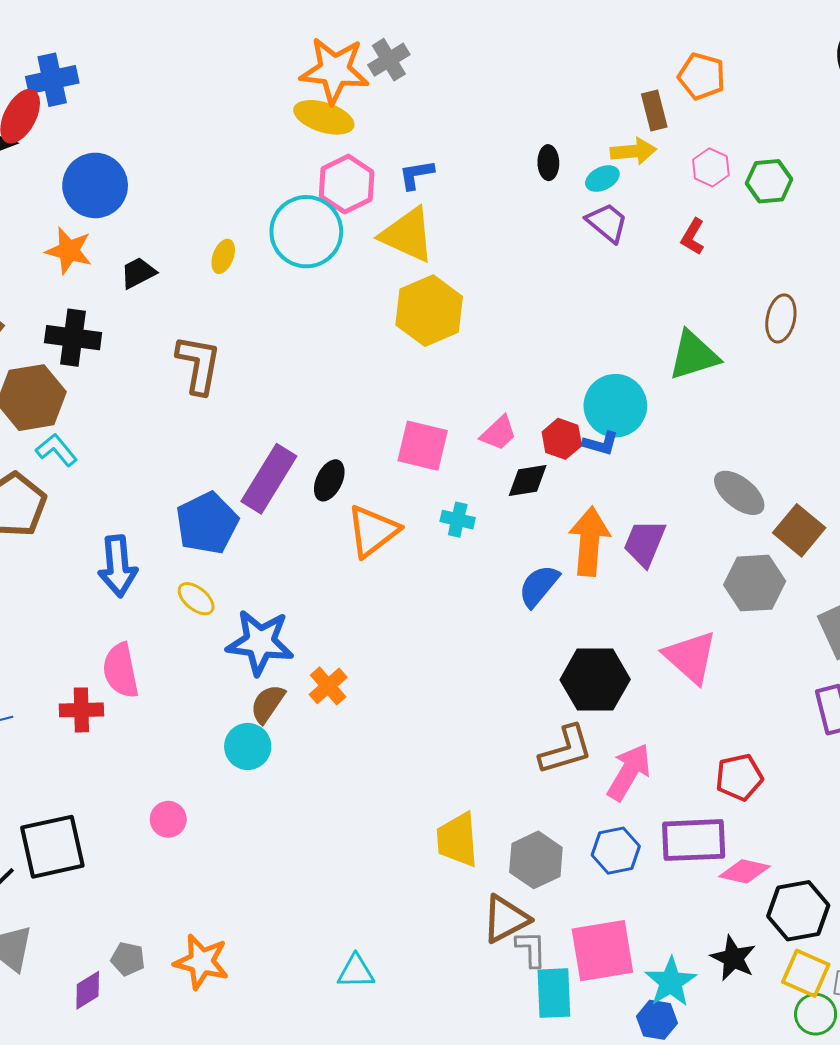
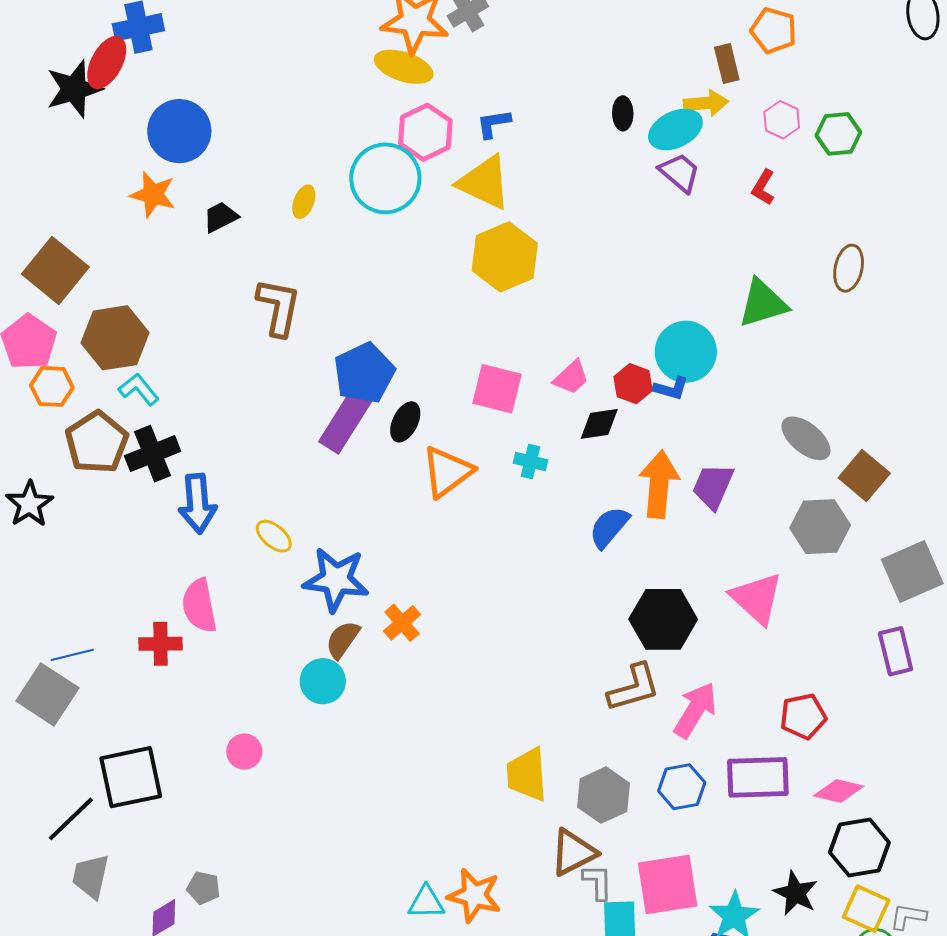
cyan ellipse: (602, 179) -> (675, 129), size x1.6
black cross: (73, 338) -> (153, 454), moved, turned -30
blue pentagon: (207, 523) -> (364, 373), moved
pink diamond: (744, 871) -> (839, 791), moved
orange star: (201, 962) -> (474, 895), moved

